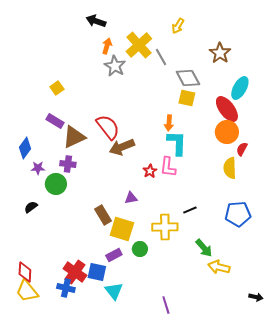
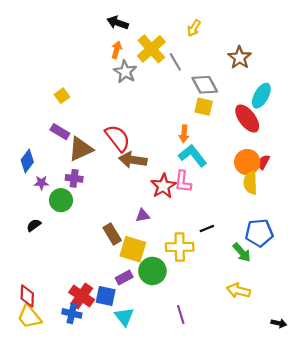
black arrow: (96, 21) -> (118, 23), moved
orange circle: (227, 132) -> (247, 162), moved
cyan L-shape: (177, 143) -> (193, 156), turned -40
brown arrow: (122, 147) -> (133, 160), turned 30
red star: (150, 171) -> (163, 186), size x1.6
green arrow: (204, 248) -> (242, 252), moved
green circle: (140, 249) -> (152, 271), size x1.6
purple line: (166, 305) -> (181, 315), moved

